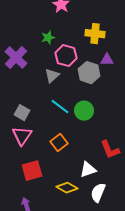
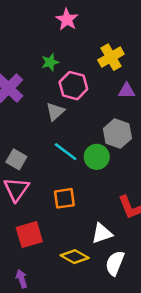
yellow cross: (95, 34) -> (111, 57), turned -36
gray hexagon: (89, 73) -> (117, 134), moved
orange square: (59, 143) -> (64, 198), turned 30

